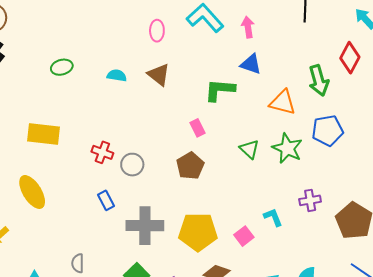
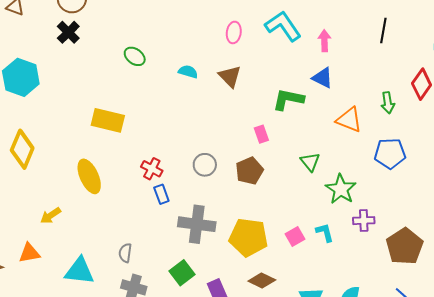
green ellipse: (62, 67) -> (135, 56), turned 45
green arrow: (319, 80) -> (388, 103), size x0.7
green star: (287, 148) -> (341, 189), moved
red cross: (102, 152) -> (152, 169), moved
gray circle: (132, 165) -> (205, 165), moved
pink square: (244, 236) -> (295, 237), moved

